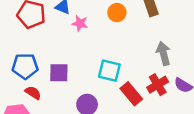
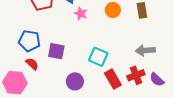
gray arrow: (163, 53) -> (145, 50), turned -90

